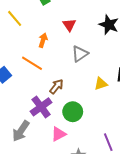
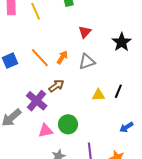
orange arrow: (43, 40) -> (62, 57), moved
purple cross: (41, 107) -> (37, 101), turned -30
green circle: (73, 112) -> (68, 124), moved

